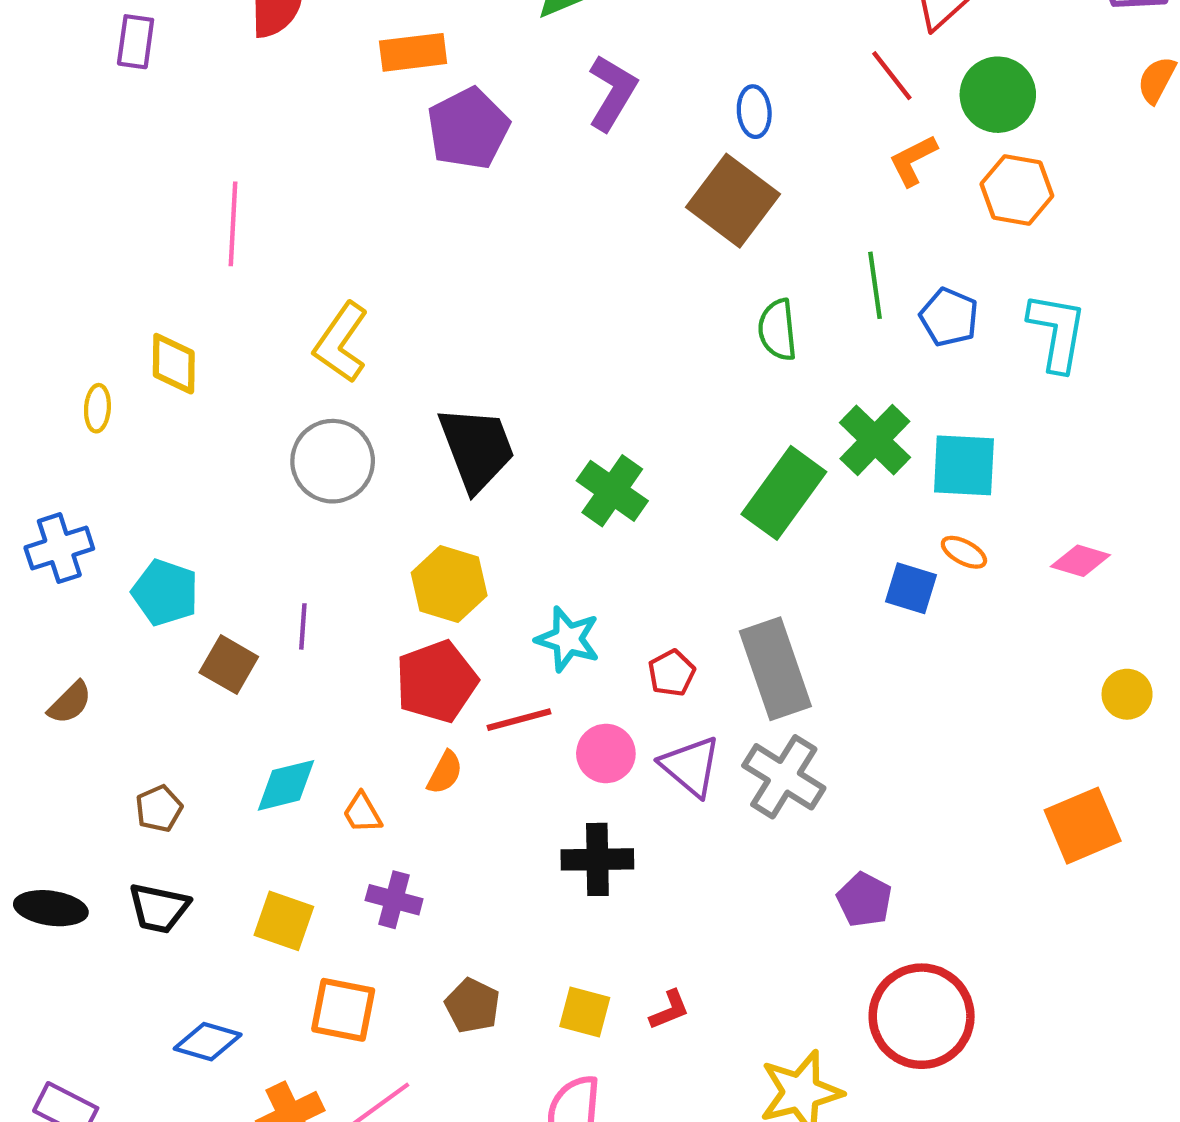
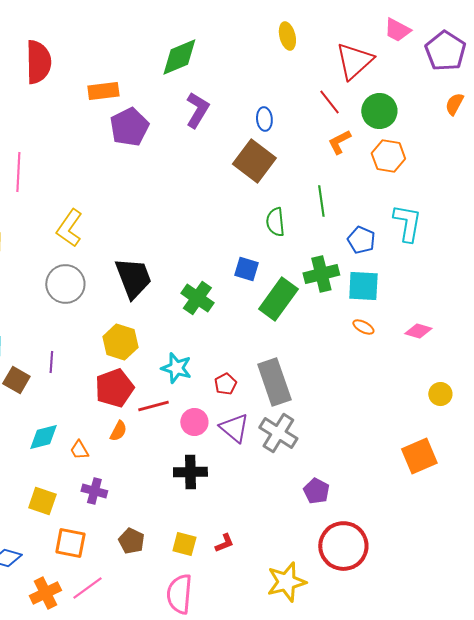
blue pentagon: (949, 317) -> (361, 240), moved
green cross: (875, 440) -> (321, 274), turned 32
blue square: (911, 588) -> (246, 269), moved

